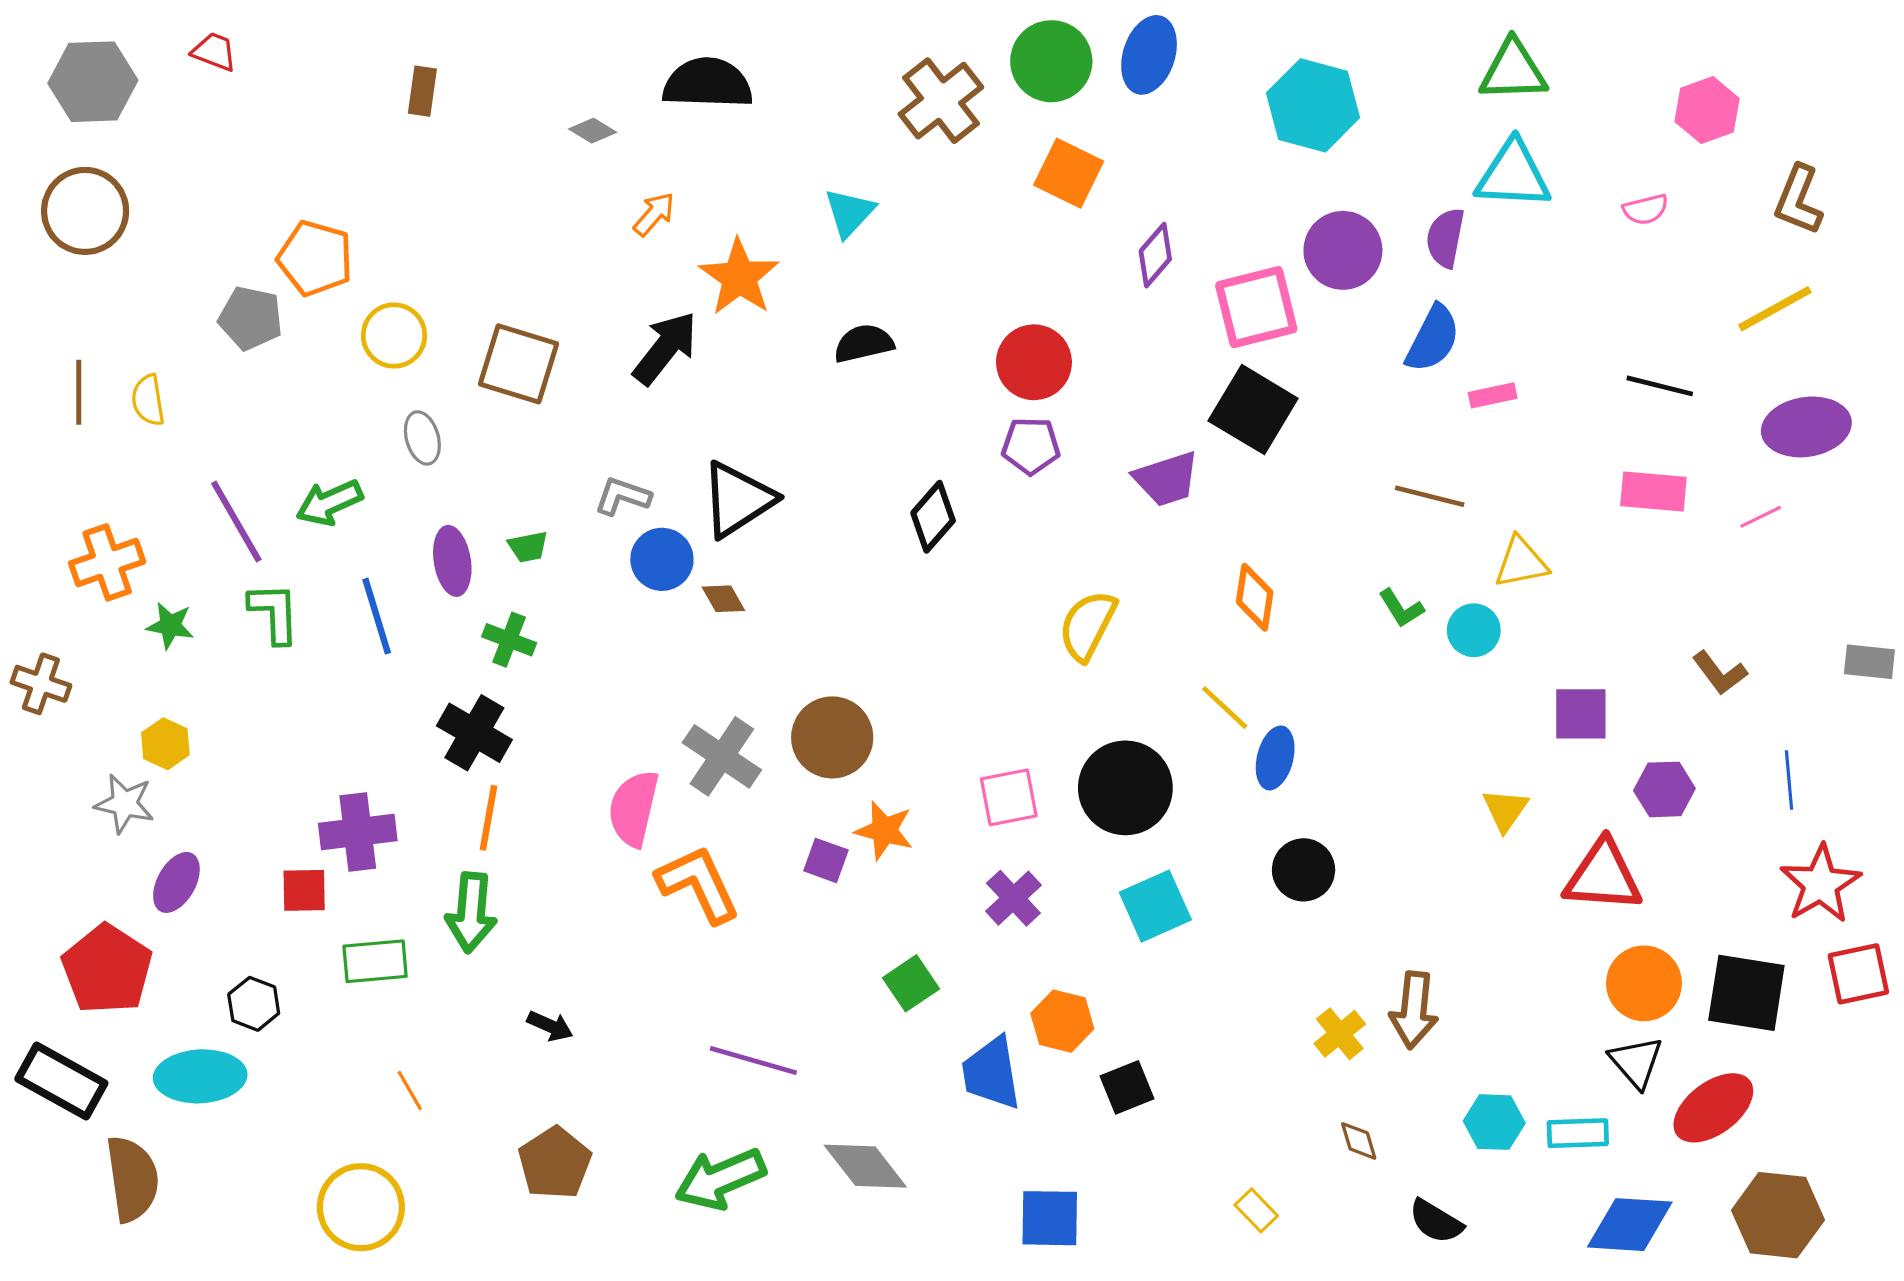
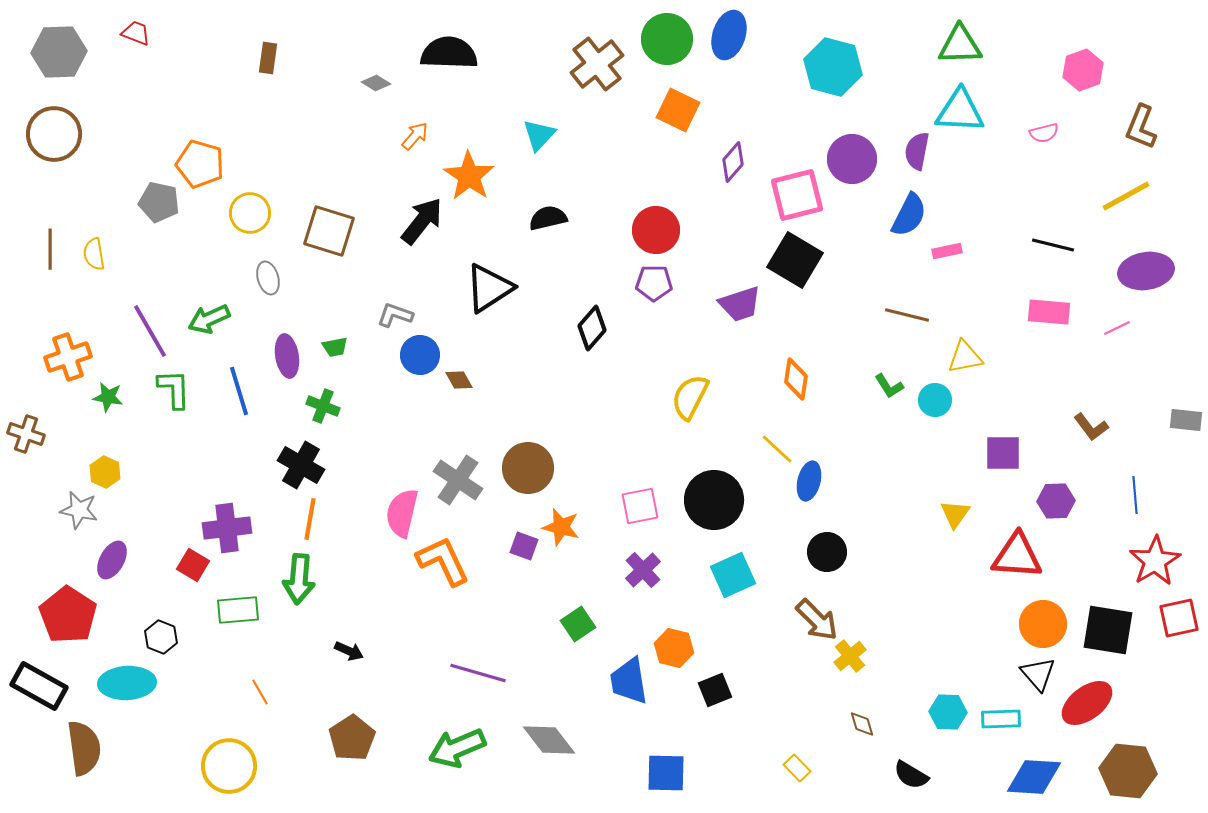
black triangle: (738, 499) -> (489, 288), moved
red square: (304, 890) -> (193, 565), turned 32
brown arrow: (1414, 1010) -> (817, 620), moved, turned -51

